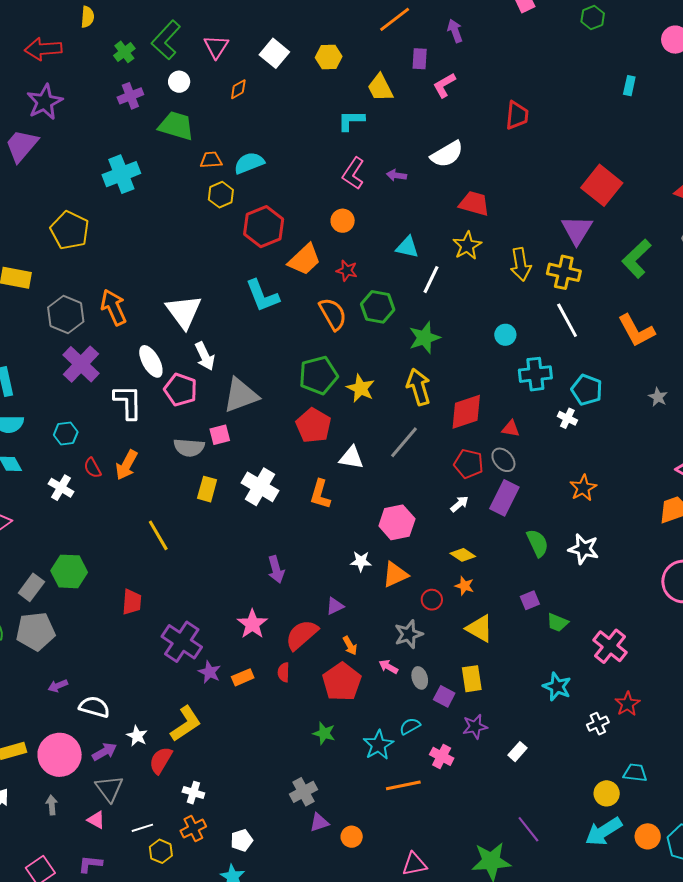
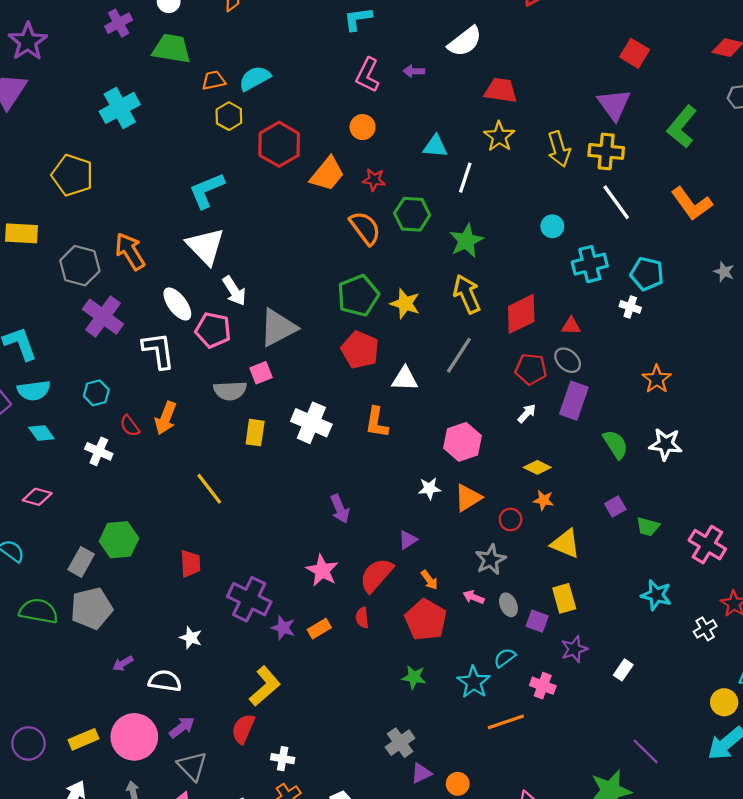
red square: (602, 185) -> (635, 53), size x0.7
cyan L-shape: (262, 296) -> (207, 190), moved, turned 96
white star: (137, 736) -> (191, 638), moved

